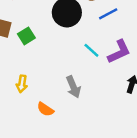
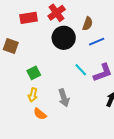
green square: (26, 36) -> (34, 73), moved
yellow arrow: (22, 84) -> (33, 95), moved

